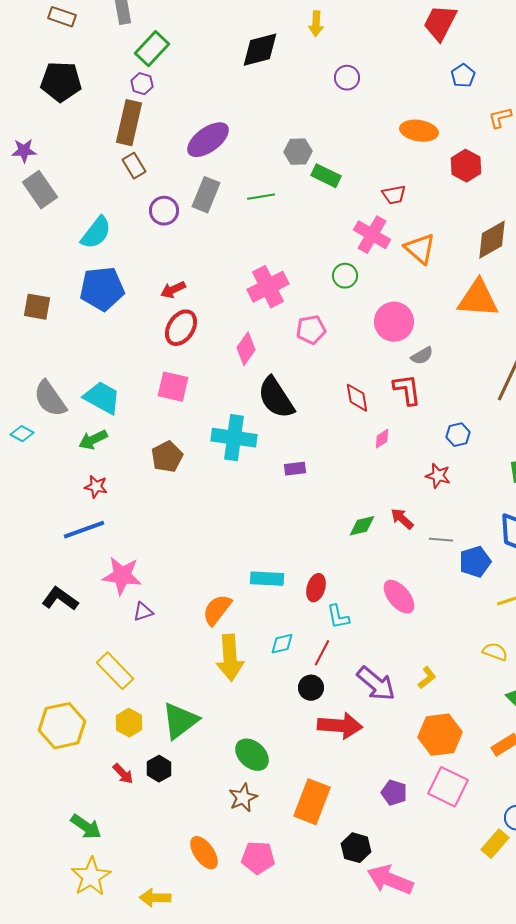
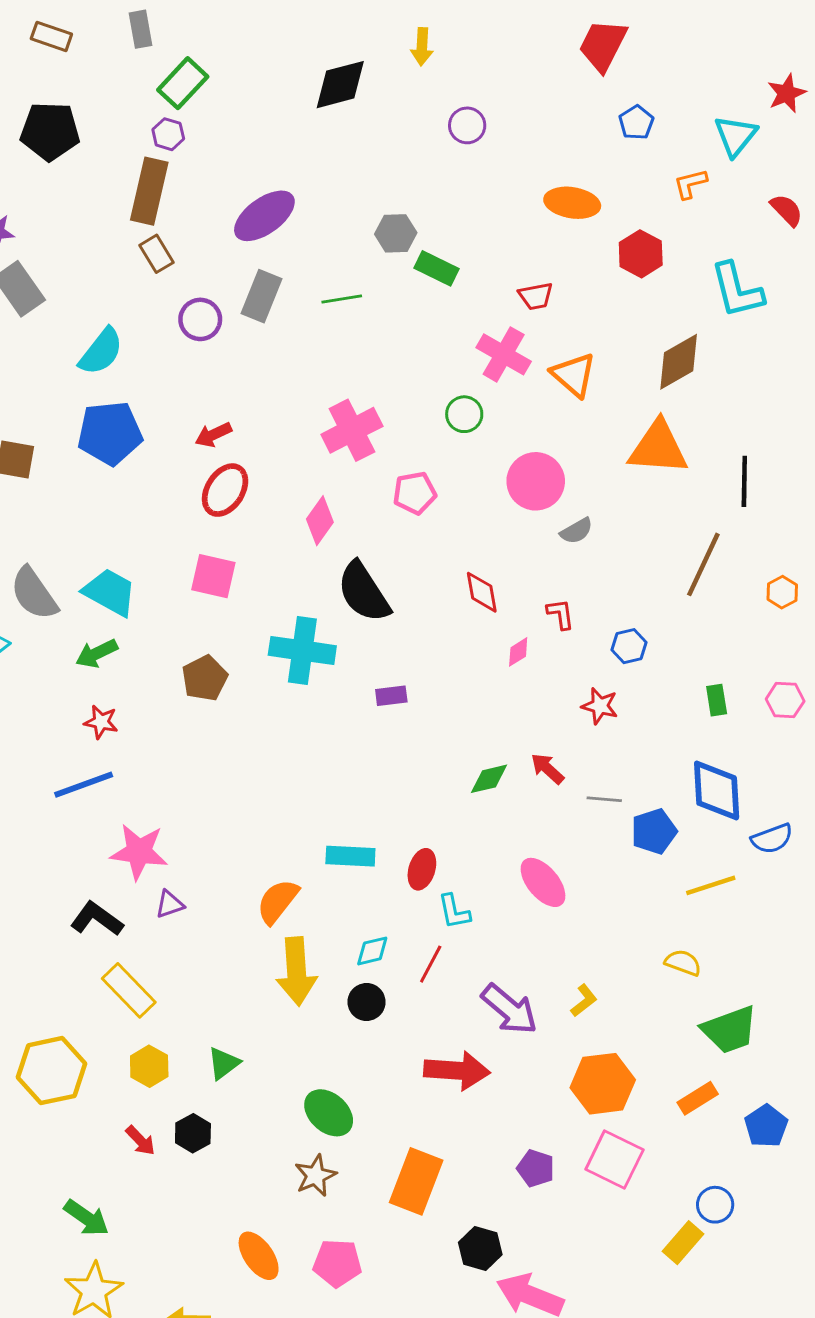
red L-shape: (407, 390) -> (560, 614), moved, size x0.7
black L-shape: (60, 599) -> (97, 919), moved
black circle: (311, 688) -> (367, 1002), moved
green triangle: (180, 721) -> (224, 1063), size x0.6

